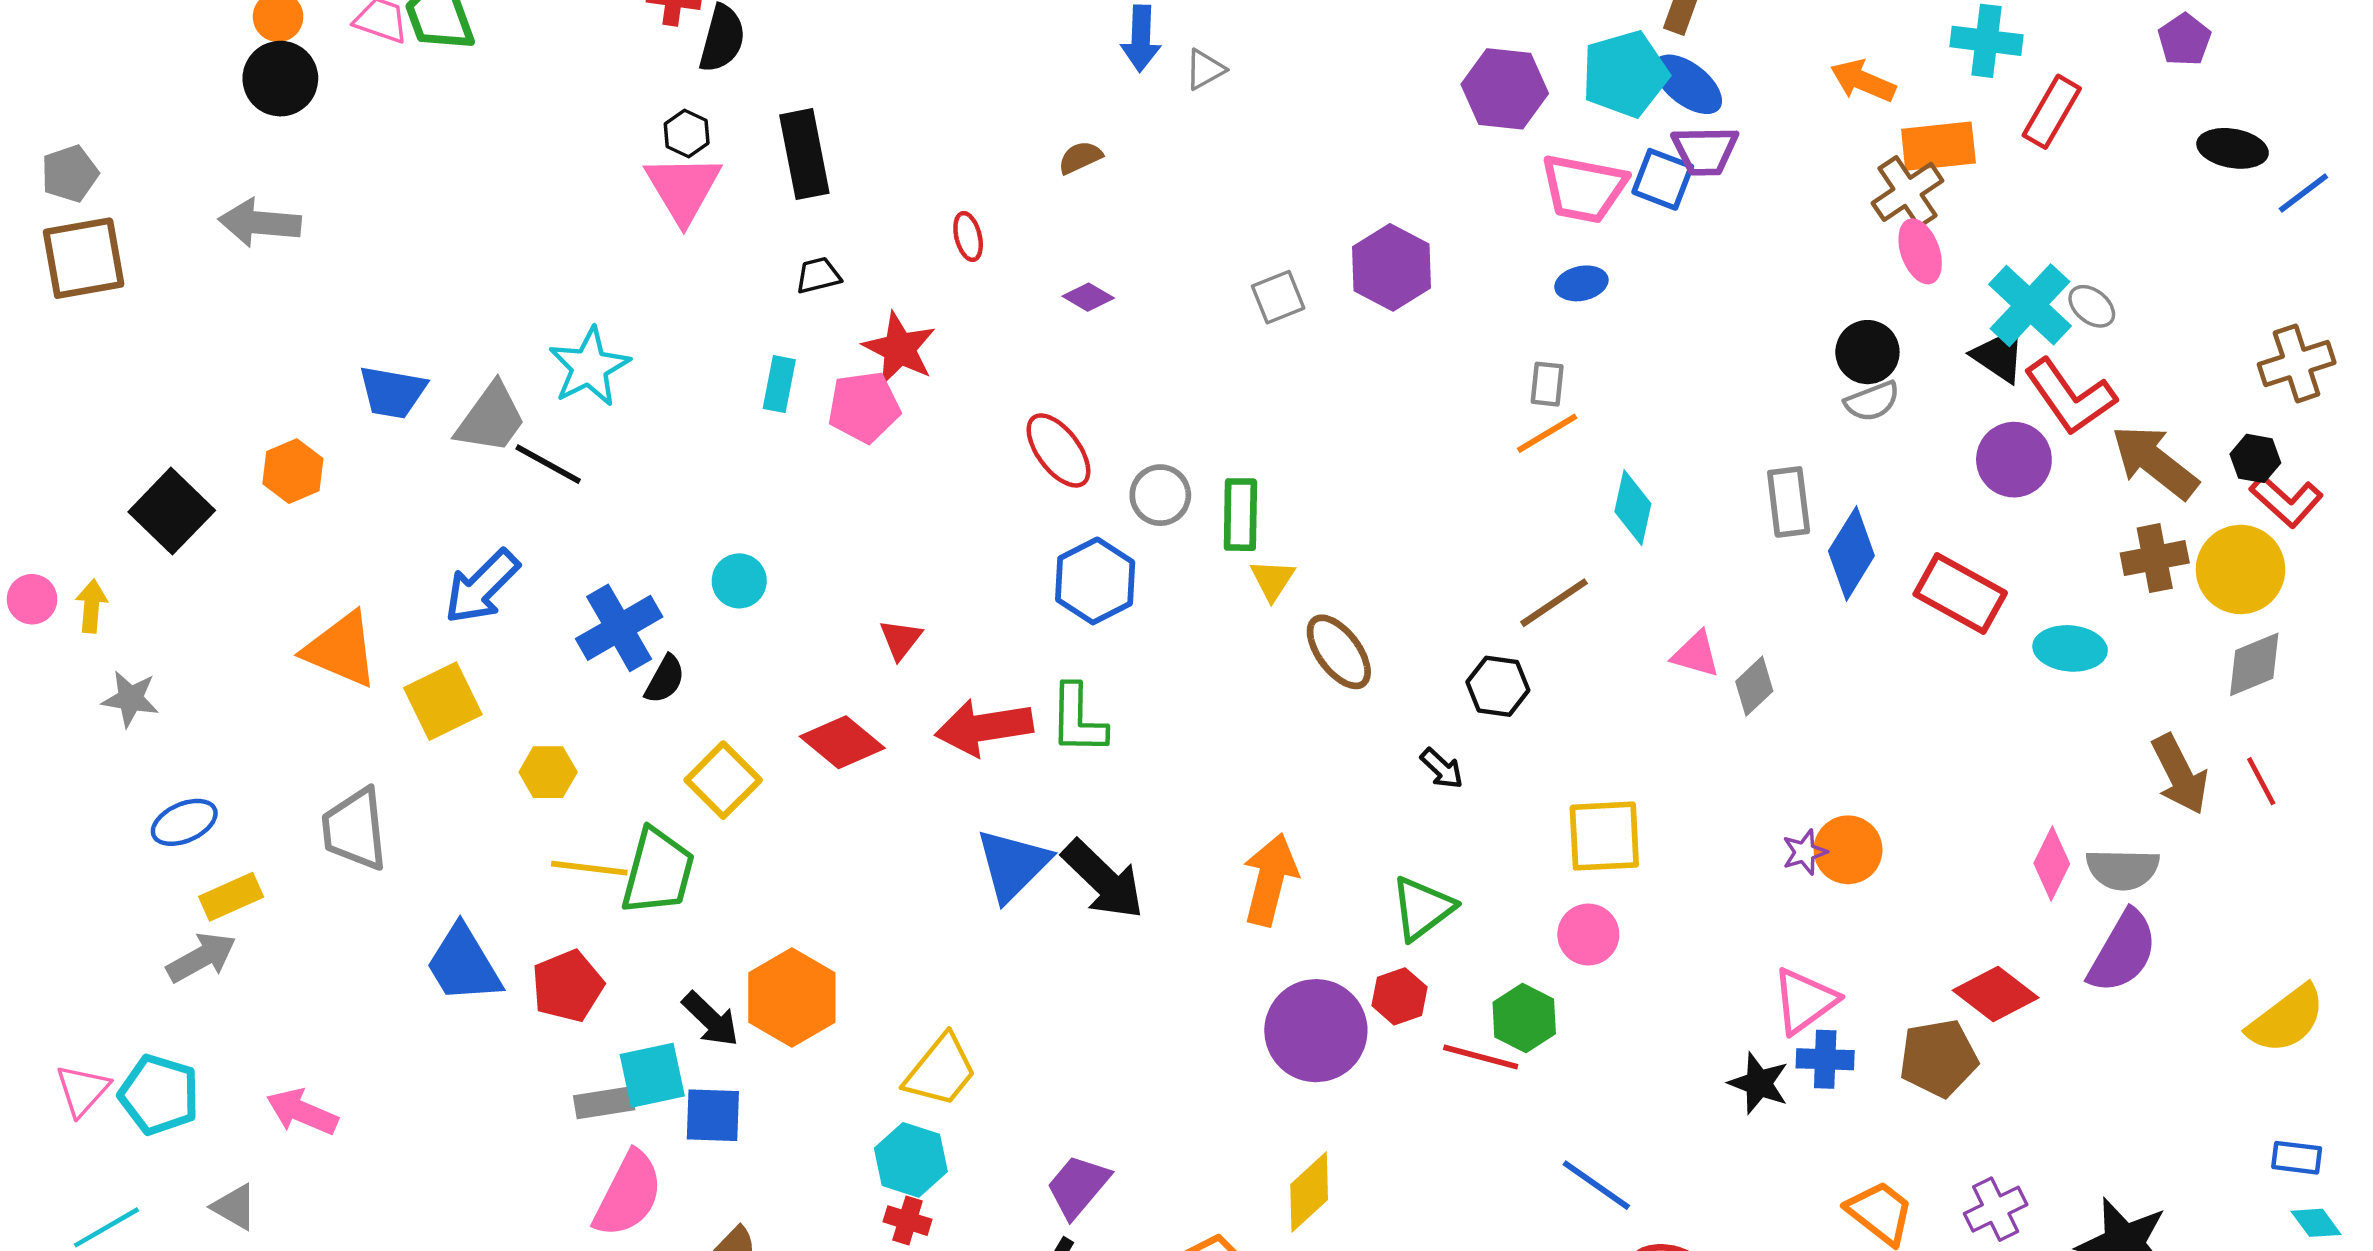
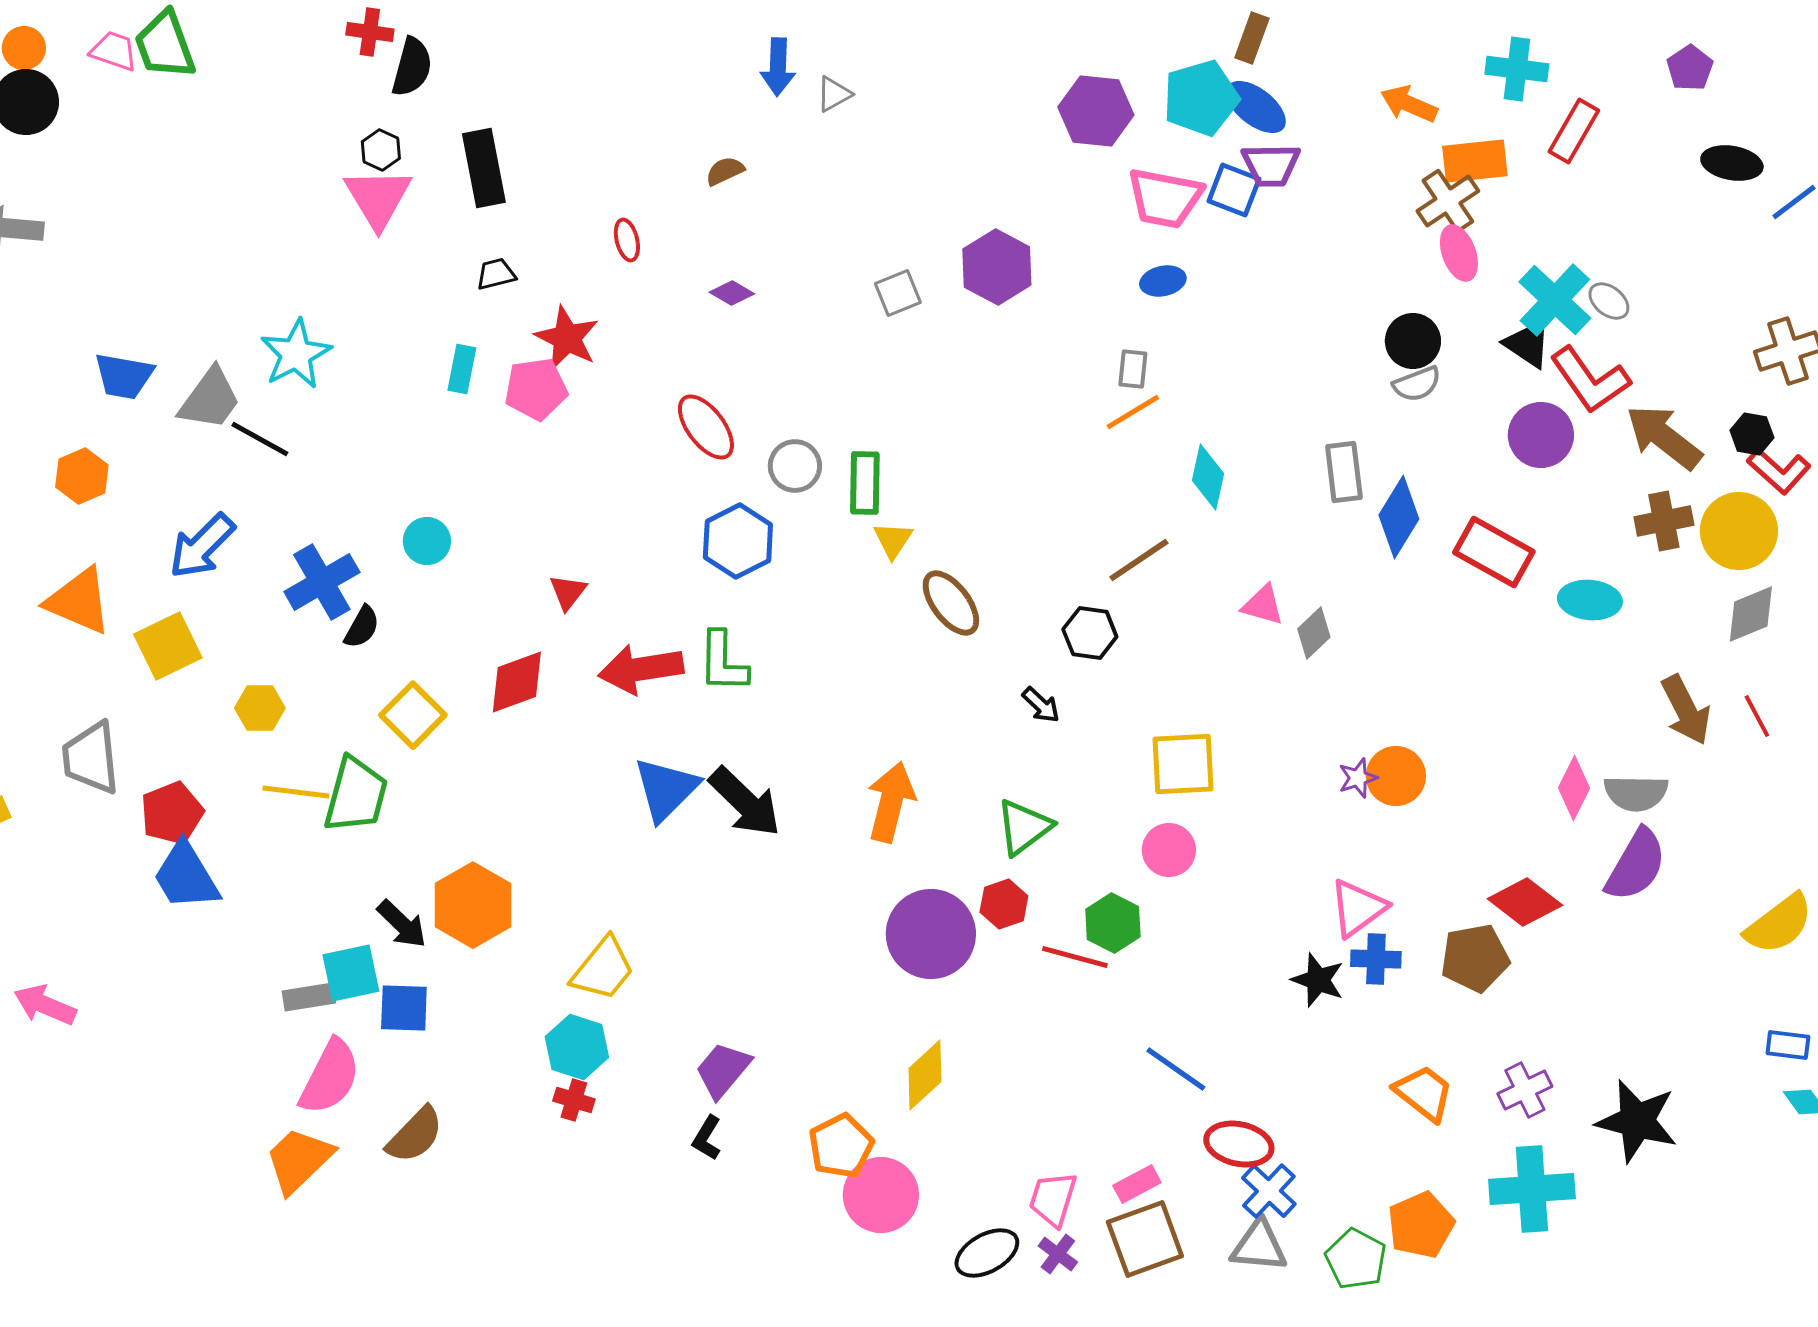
orange hexagon: (293, 471) -> (82, 476), moved
red diamond: (842, 742) -> (517, 682), turned -60
red pentagon: (568, 986) -> (172, 813), moved

